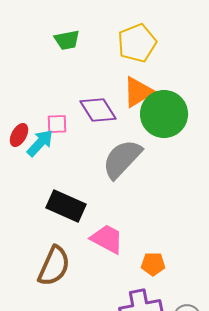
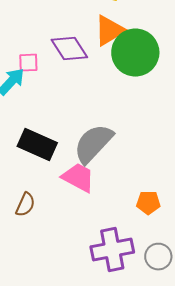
gray semicircle: (122, 159) -> (93, 144), moved
orange pentagon: (153, 264) -> (148, 203), moved
brown semicircle: (54, 266) -> (25, 205), size x0.6

